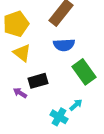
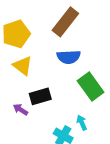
cyan arrow: (76, 105) -> (82, 123), turned -72

